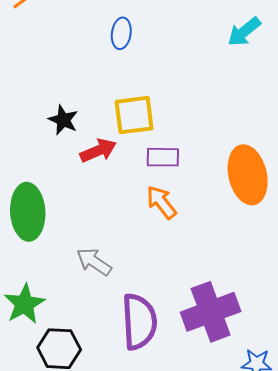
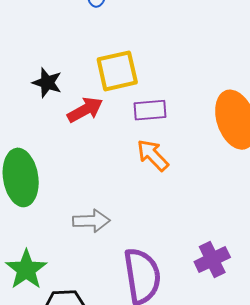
gray arrow: (94, 262) -> (91, 221), turned 150
purple cross: (211, 312) -> (212, 259), size x0.6

